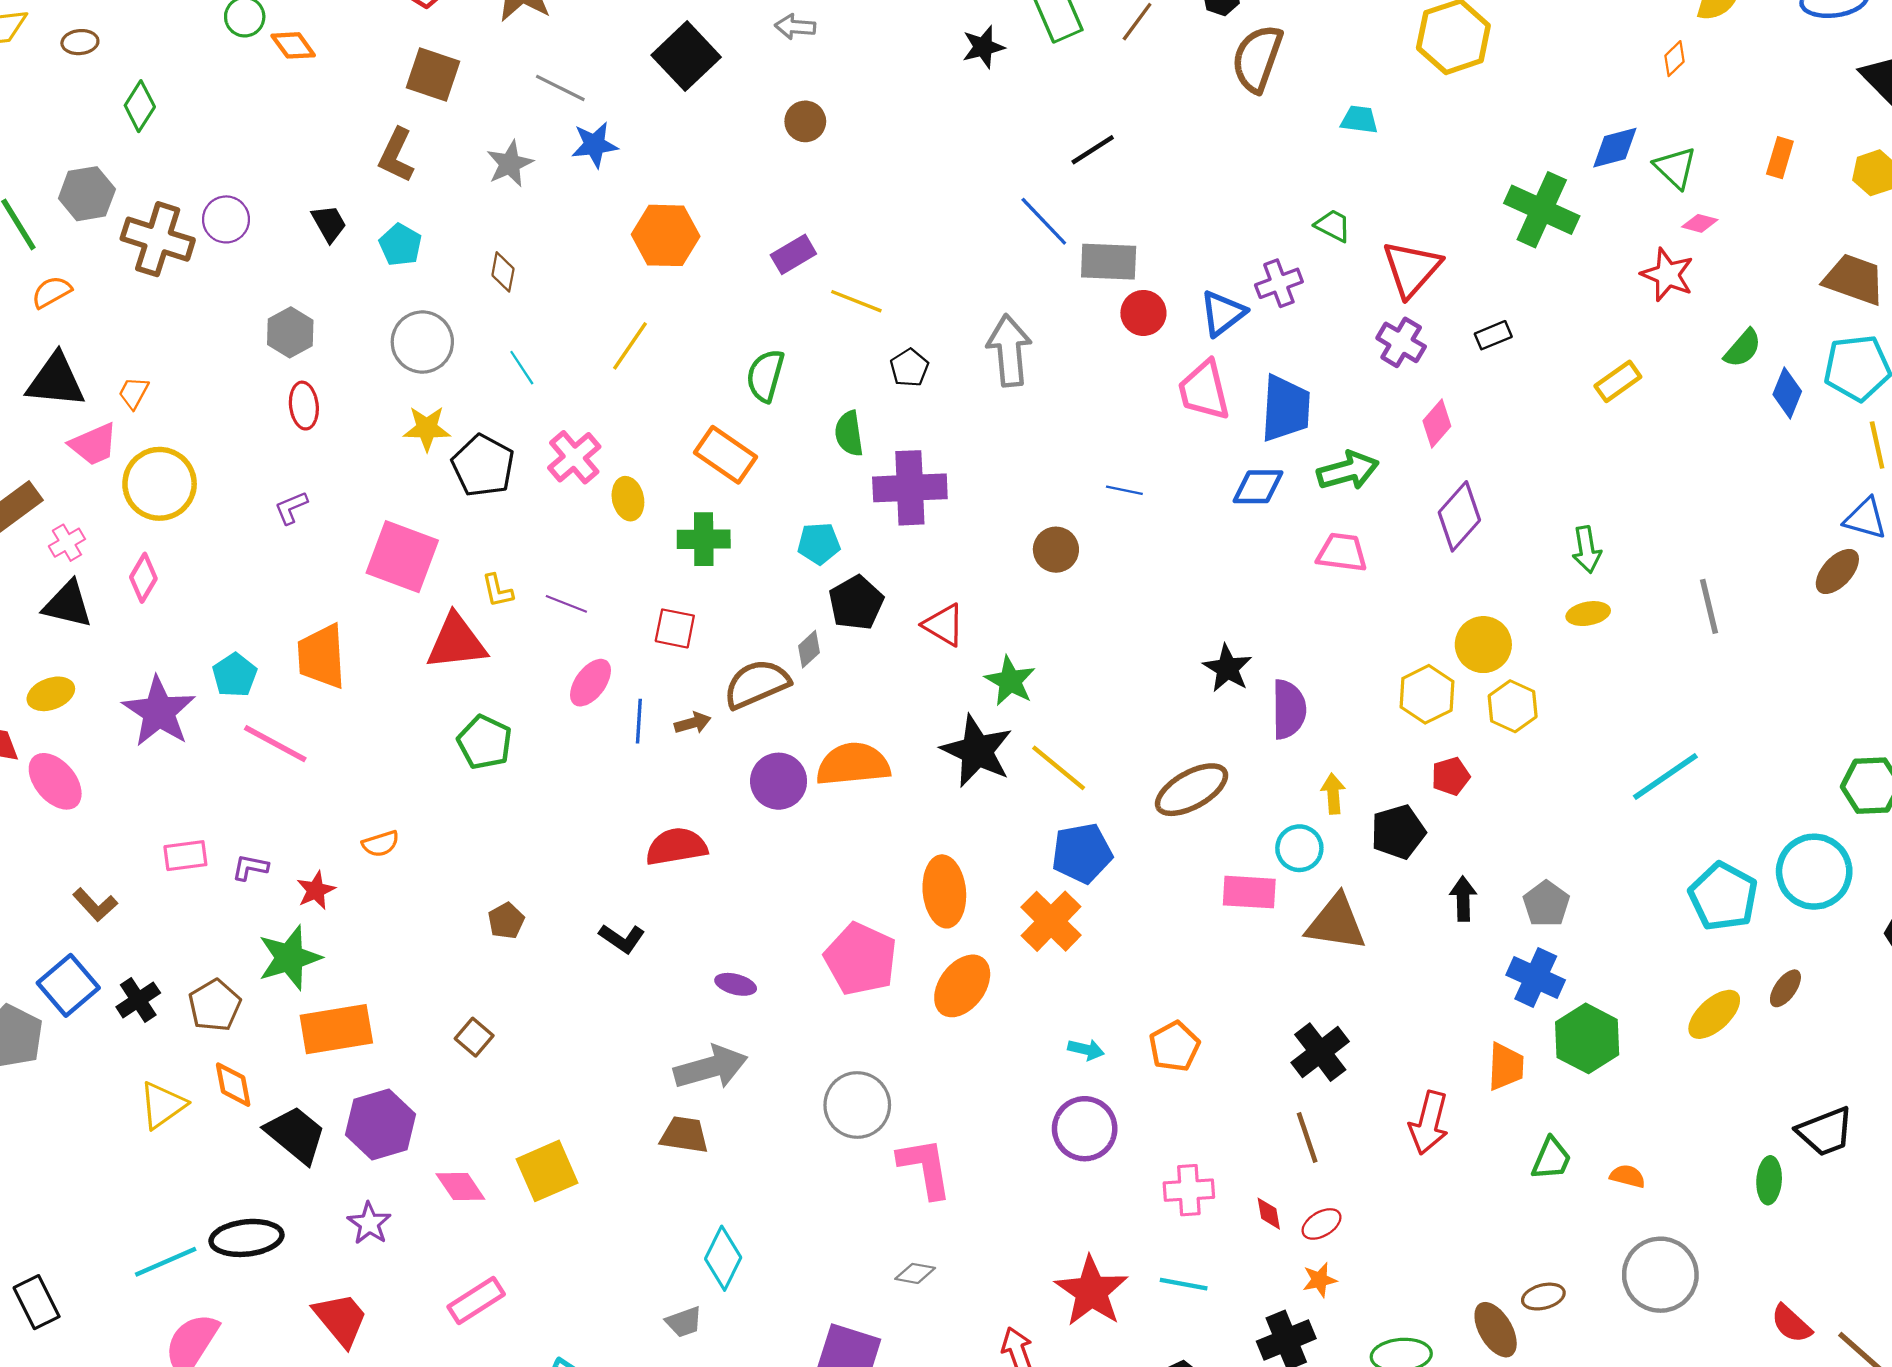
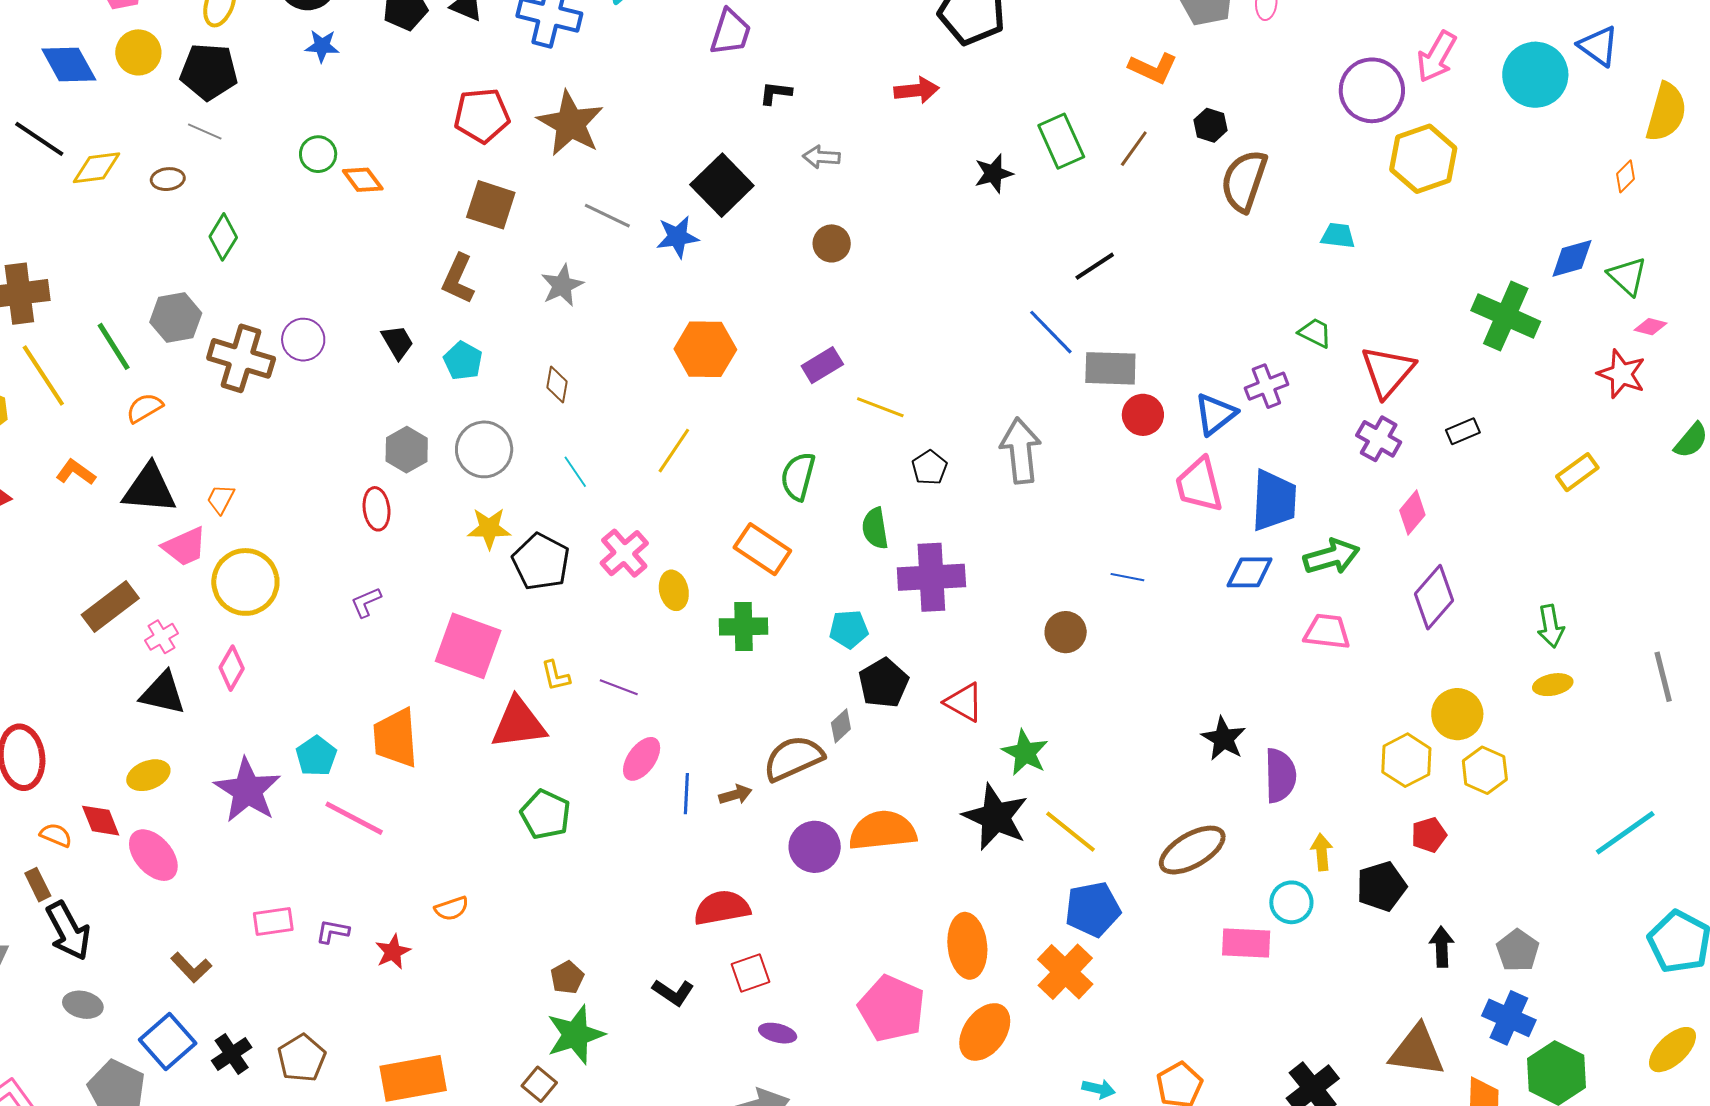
blue star: (595, 145) -> (678, 237), moved
gray hexagon: (290, 332) -> (407, 450), moved
red square: (675, 628) -> (751, 973), moved, turned -30
brown triangle: (1336, 923) -> (1417, 1051), moved
green star: (289, 958) -> (575, 1035), moved

